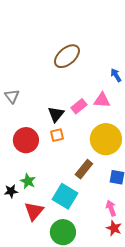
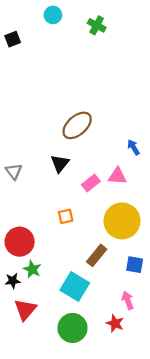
black triangle: (56, 114) -> (60, 163), moved
red circle: (26, 140) -> (20, 242), moved
red triangle: (34, 211) -> (25, 310), moved
red star: (114, 228) -> (115, 323), moved

